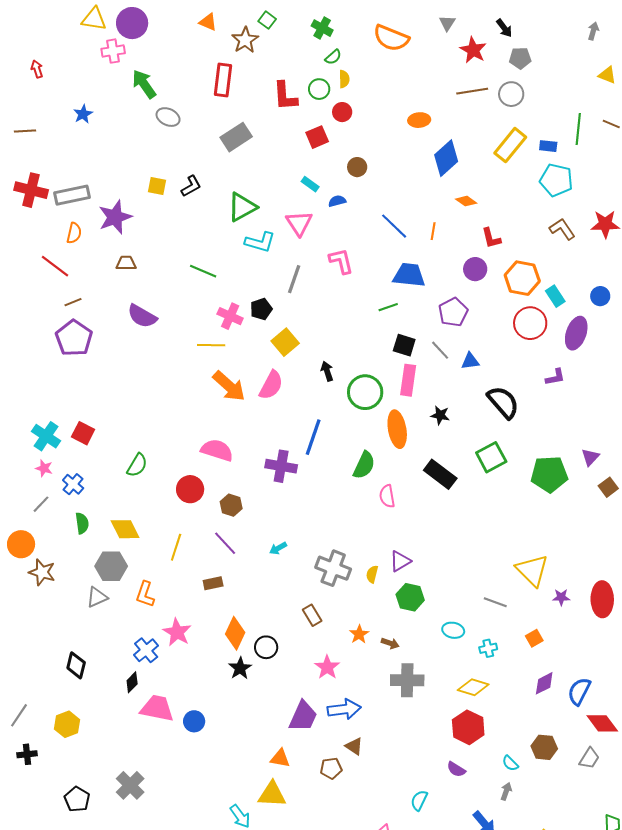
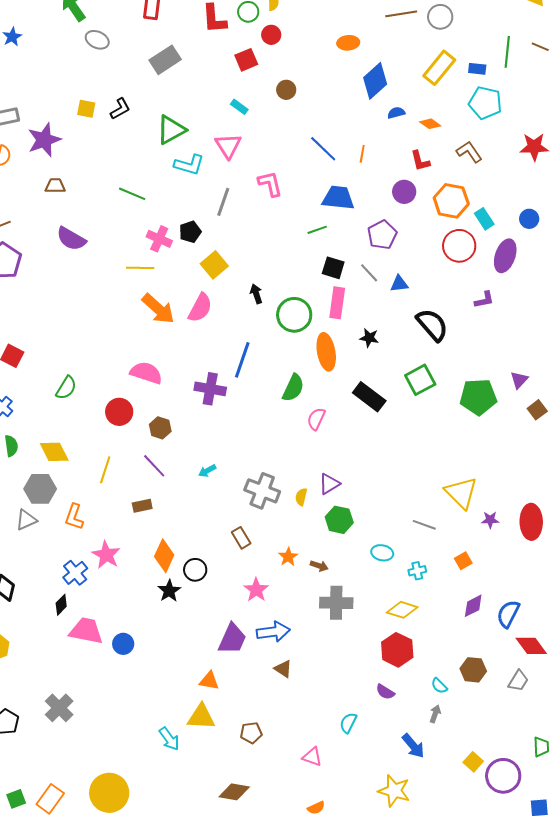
blue semicircle: (337, 201) -> (396, 113), moved
orange diamond: (466, 201) -> (430, 124), moved
brown L-shape: (562, 229) -> (469, 152), moved
pink semicircle: (387, 496) -> (316, 419), turned 35
brown pentagon: (331, 768) -> (251, 733), moved

